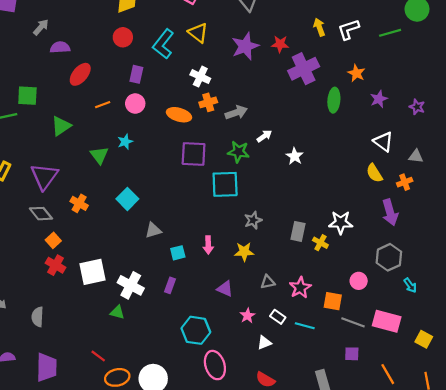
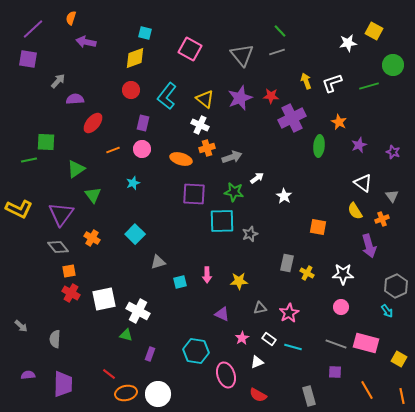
yellow triangle: (198, 33) -> (205, 99), moved
green triangle: (99, 155) -> (93, 195), moved
gray triangle: (416, 156) -> (392, 196), turned 48
gray star: (253, 220) -> (250, 234), moved
white star: (341, 222) -> (343, 274), moved
orange square: (53, 240) -> (69, 271), turned 32
gray hexagon: (389, 257) -> (396, 286), moved
purple rectangle: (170, 285) -> (150, 354), moved
orange square: (333, 301) -> (318, 227), moved
pink ellipse: (215, 365) -> (226, 375), moved

